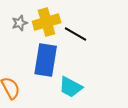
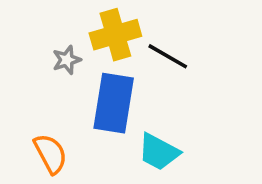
gray star: (20, 23) -> (67, 60), moved

